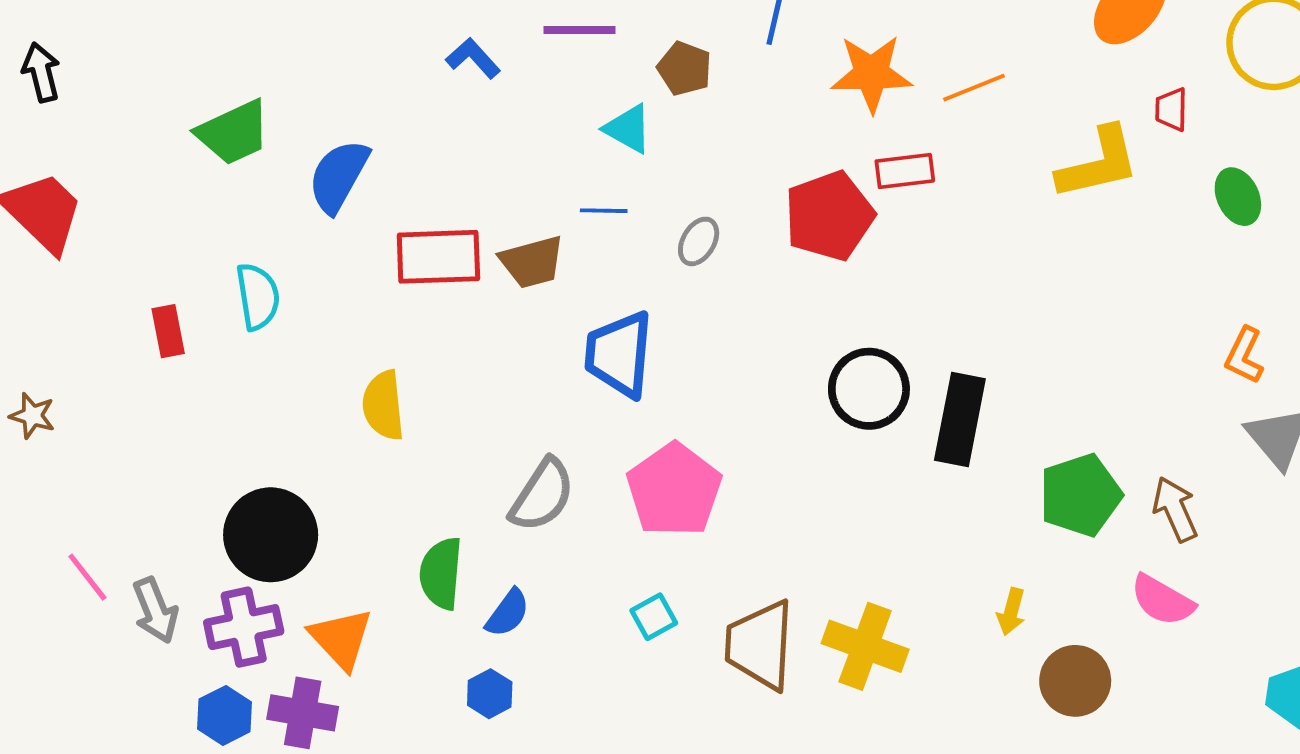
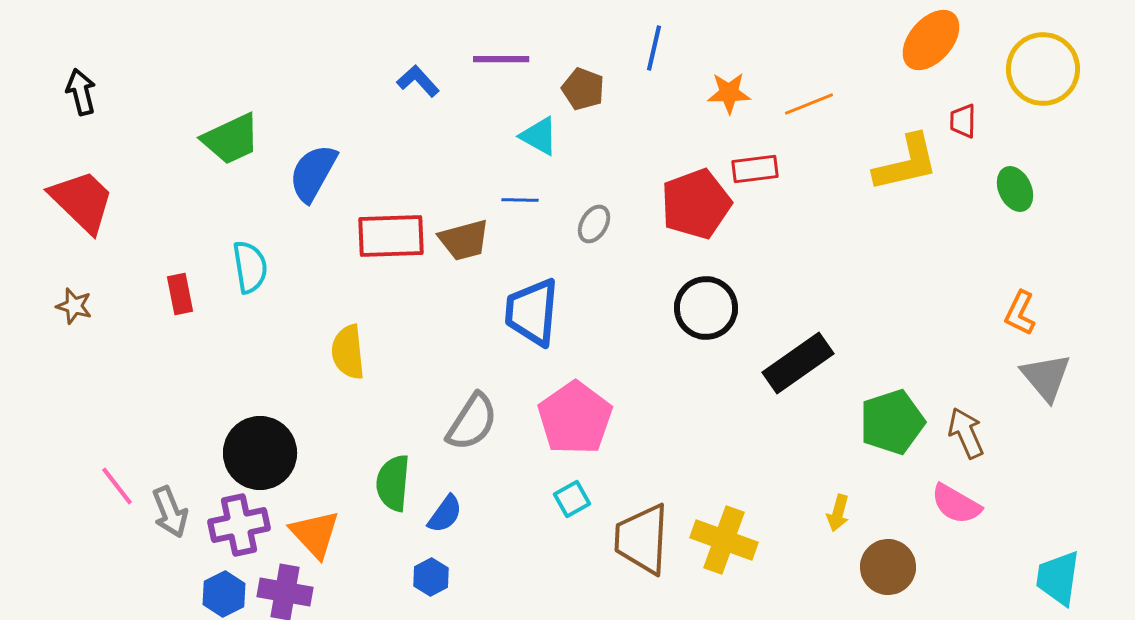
orange star: (871, 74) -> (729, 93), size x0.7
black circle: (869, 389) -> (706, 308), moved
brown star: (32, 416) -> (74, 306), moved
black rectangle: (960, 420) -> (798, 363), turned 44
cyan square: (654, 617) -> (572, 499), moved

